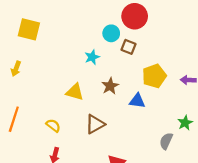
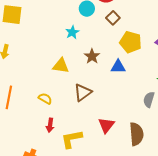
brown square: (128, 47) -> (113, 18), moved, turned 32
yellow pentagon: (154, 76) -> (131, 42), turned -30

